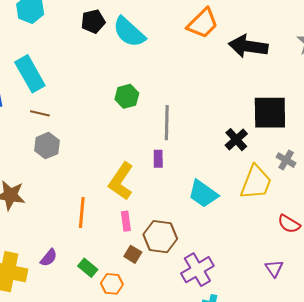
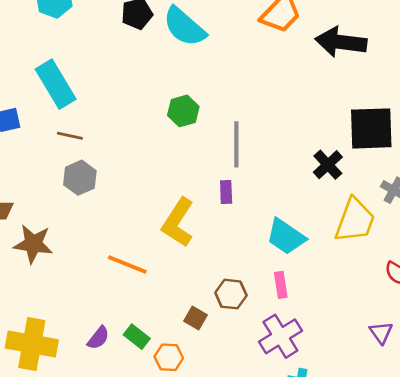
orange line: (82, 212) -> (127, 265), turned -72
pink rectangle: (126, 221) -> (281, 285), moved
brown hexagon: (160, 237) -> (231, 294), size x0.7
purple semicircle: (49, 258) -> (98, 338), moved

